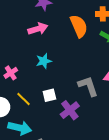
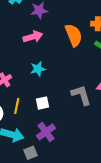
yellow line: (24, 99) -> (17, 106), turned 56
purple cross: (70, 110) -> (46, 132), moved

